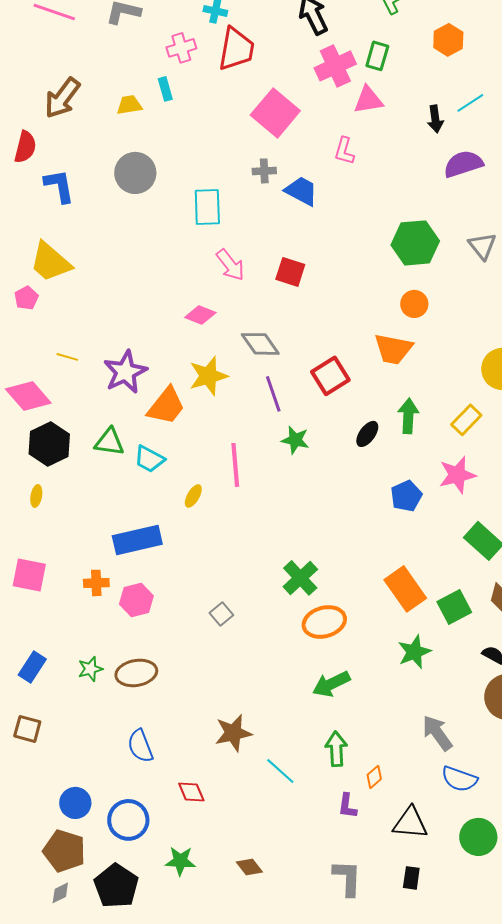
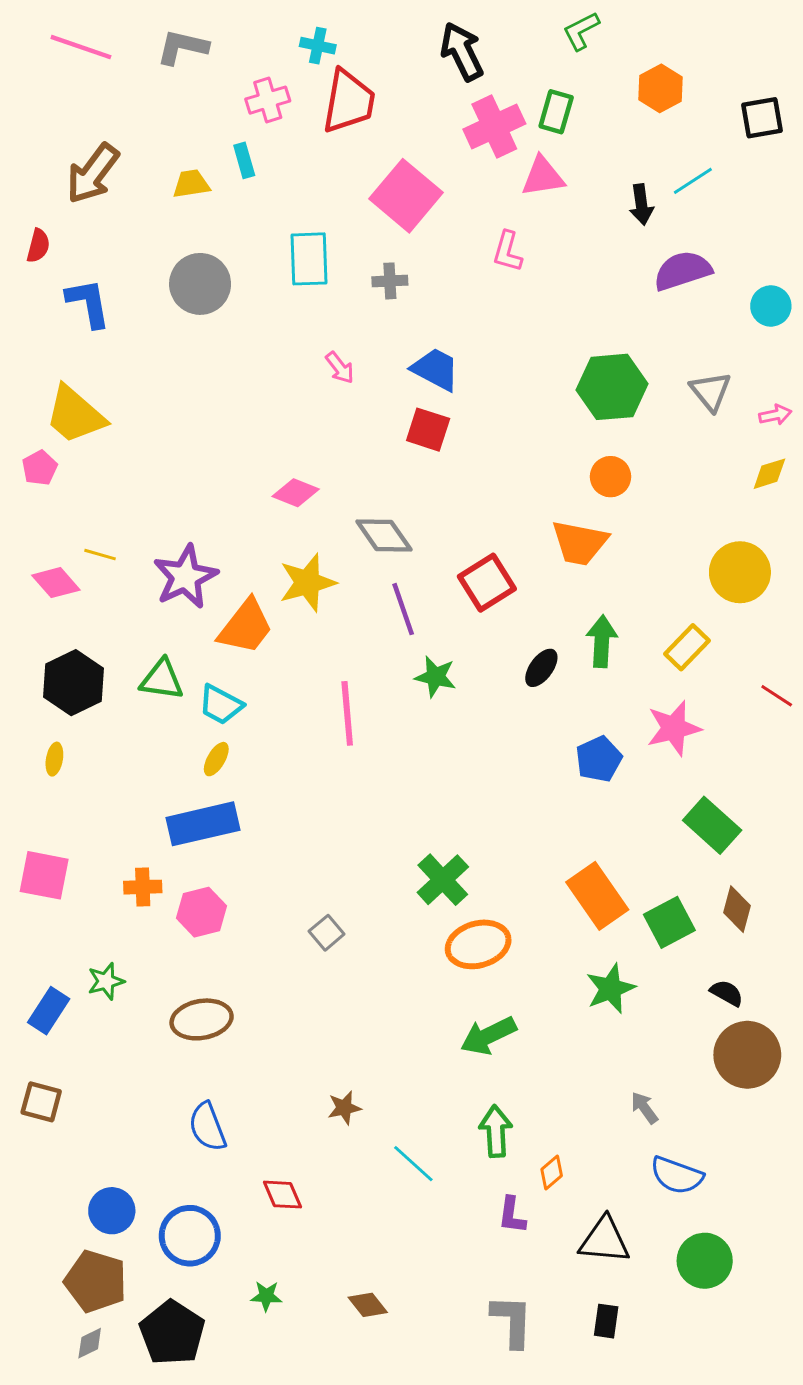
red semicircle: (25, 147) -> (38, 246), size x0.7
blue trapezoid: (301, 191) -> (435, 369), moved
cyan rectangle: (207, 207) -> (309, 259), moved
pink arrow: (230, 265) -> (340, 368), moved, size x0.7
pink diamond: (28, 396) -> (56, 583), moved, size x0.7
yellow ellipse: (193, 496) -> (216, 759), moved
green star: (90, 669) -> (106, 981), moved
brown star: (233, 733) -> (344, 1108), size x0.6
gray arrow: (437, 733) -> (644, 1108), size x0.6
green star: (180, 861) -> (266, 1296), size x0.7

